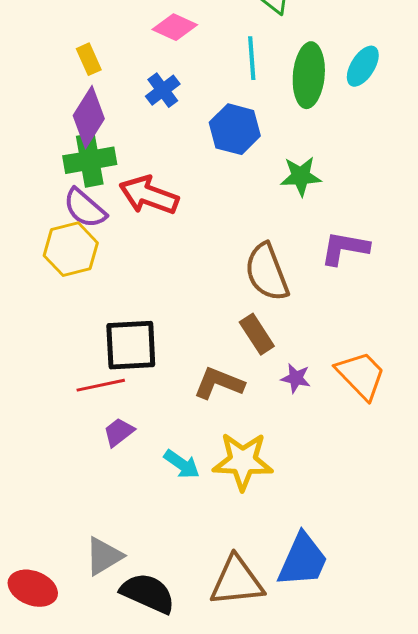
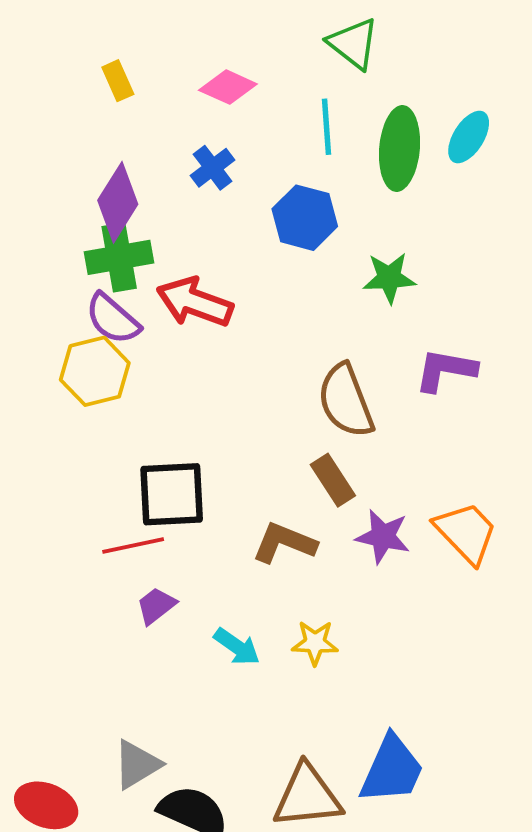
yellow rectangle: (89, 59) -> (118, 81), moved
purple star: (296, 378) -> (383, 536), size x1.4
yellow star: (243, 461) -> (315, 643), size x0.6

